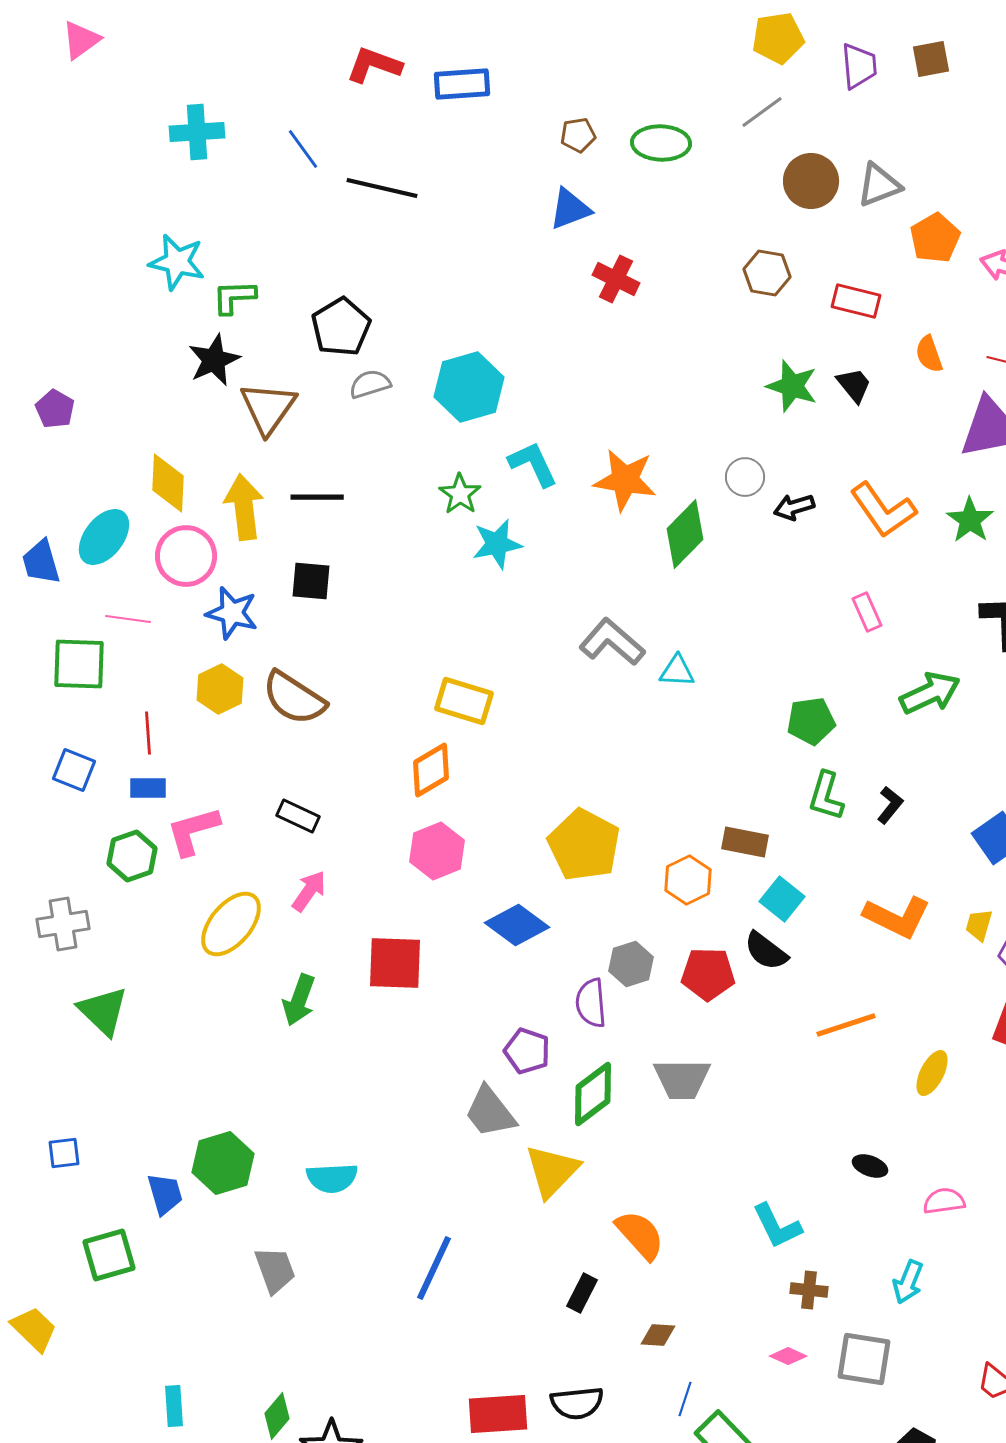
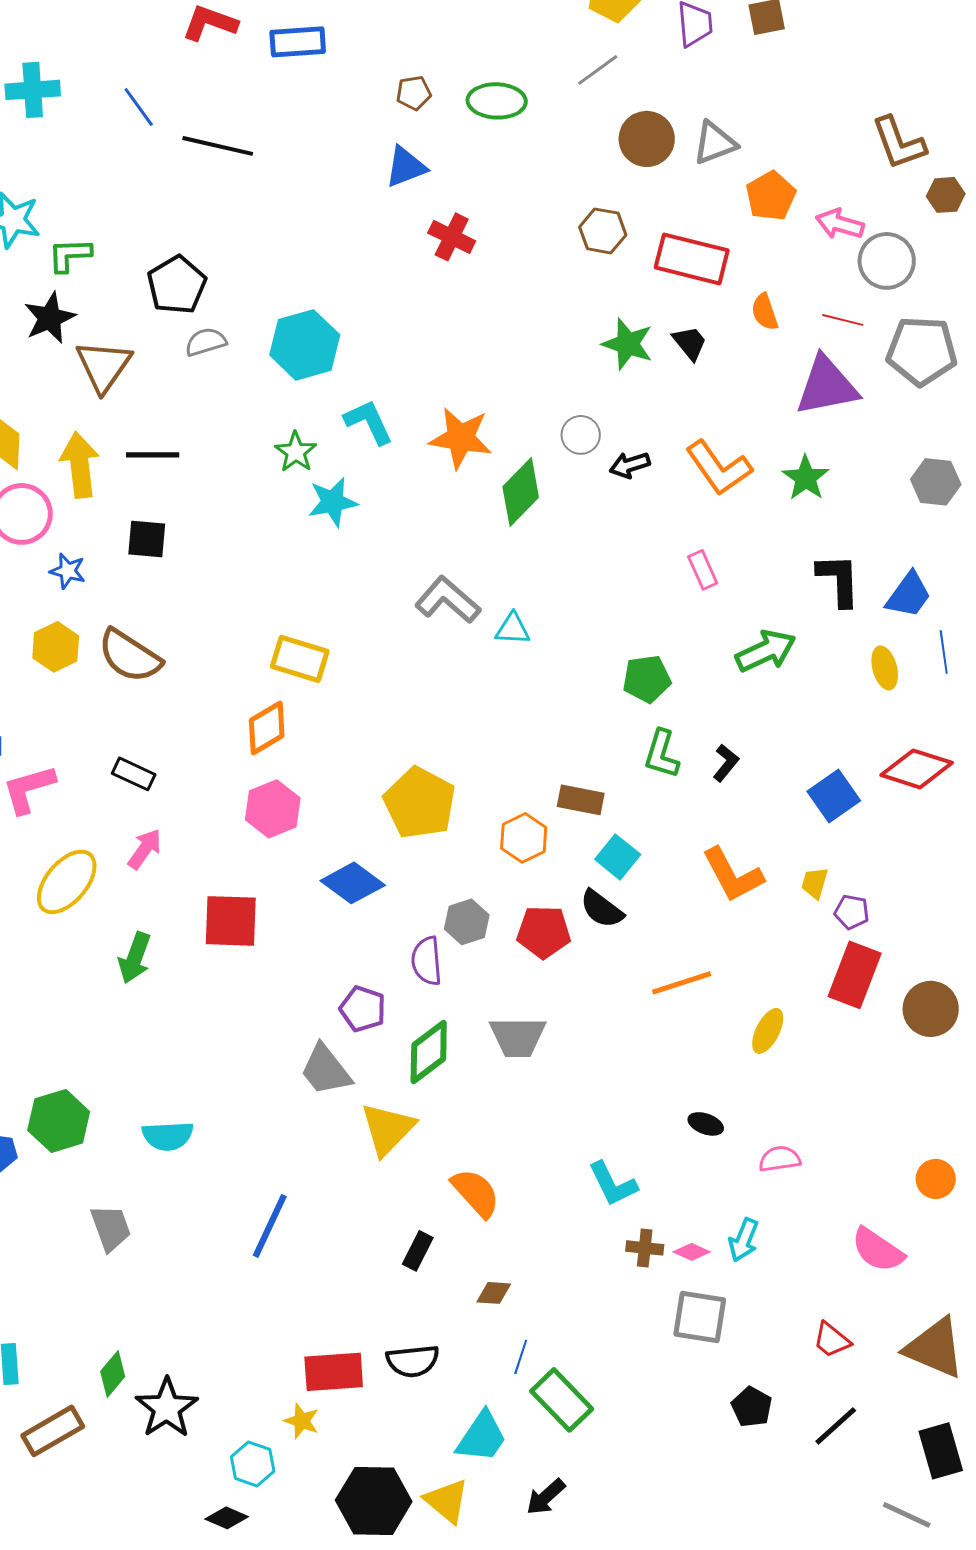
red rectangle: (856, 301) -> (692, 259), size x1.5
blue star: (232, 613) -> (68, 571), size x0.7
orange L-shape: (897, 917) -> (733, 875), turned 36
pink diamond: (788, 1356) -> (692, 1252), moved

